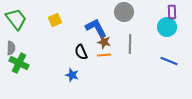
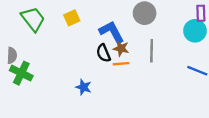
green trapezoid: (16, 19) -> (33, 19), moved
yellow square: (55, 20) -> (72, 18), moved
black semicircle: (81, 52) -> (103, 53), moved

